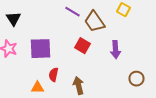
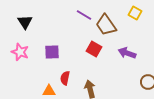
purple square: (40, 49) -> (52, 52), size x0.7
purple arrow: (116, 50) -> (127, 53), turned 114

